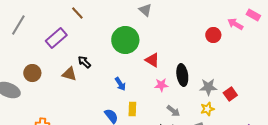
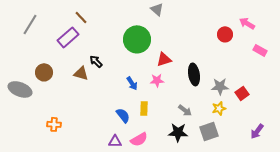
brown line: (77, 13) -> (81, 17), moved
pink rectangle: (253, 15) -> (260, 50), moved
red triangle: (152, 60) -> (164, 59), turned -49
pink star: (161, 85) -> (157, 80), moved

